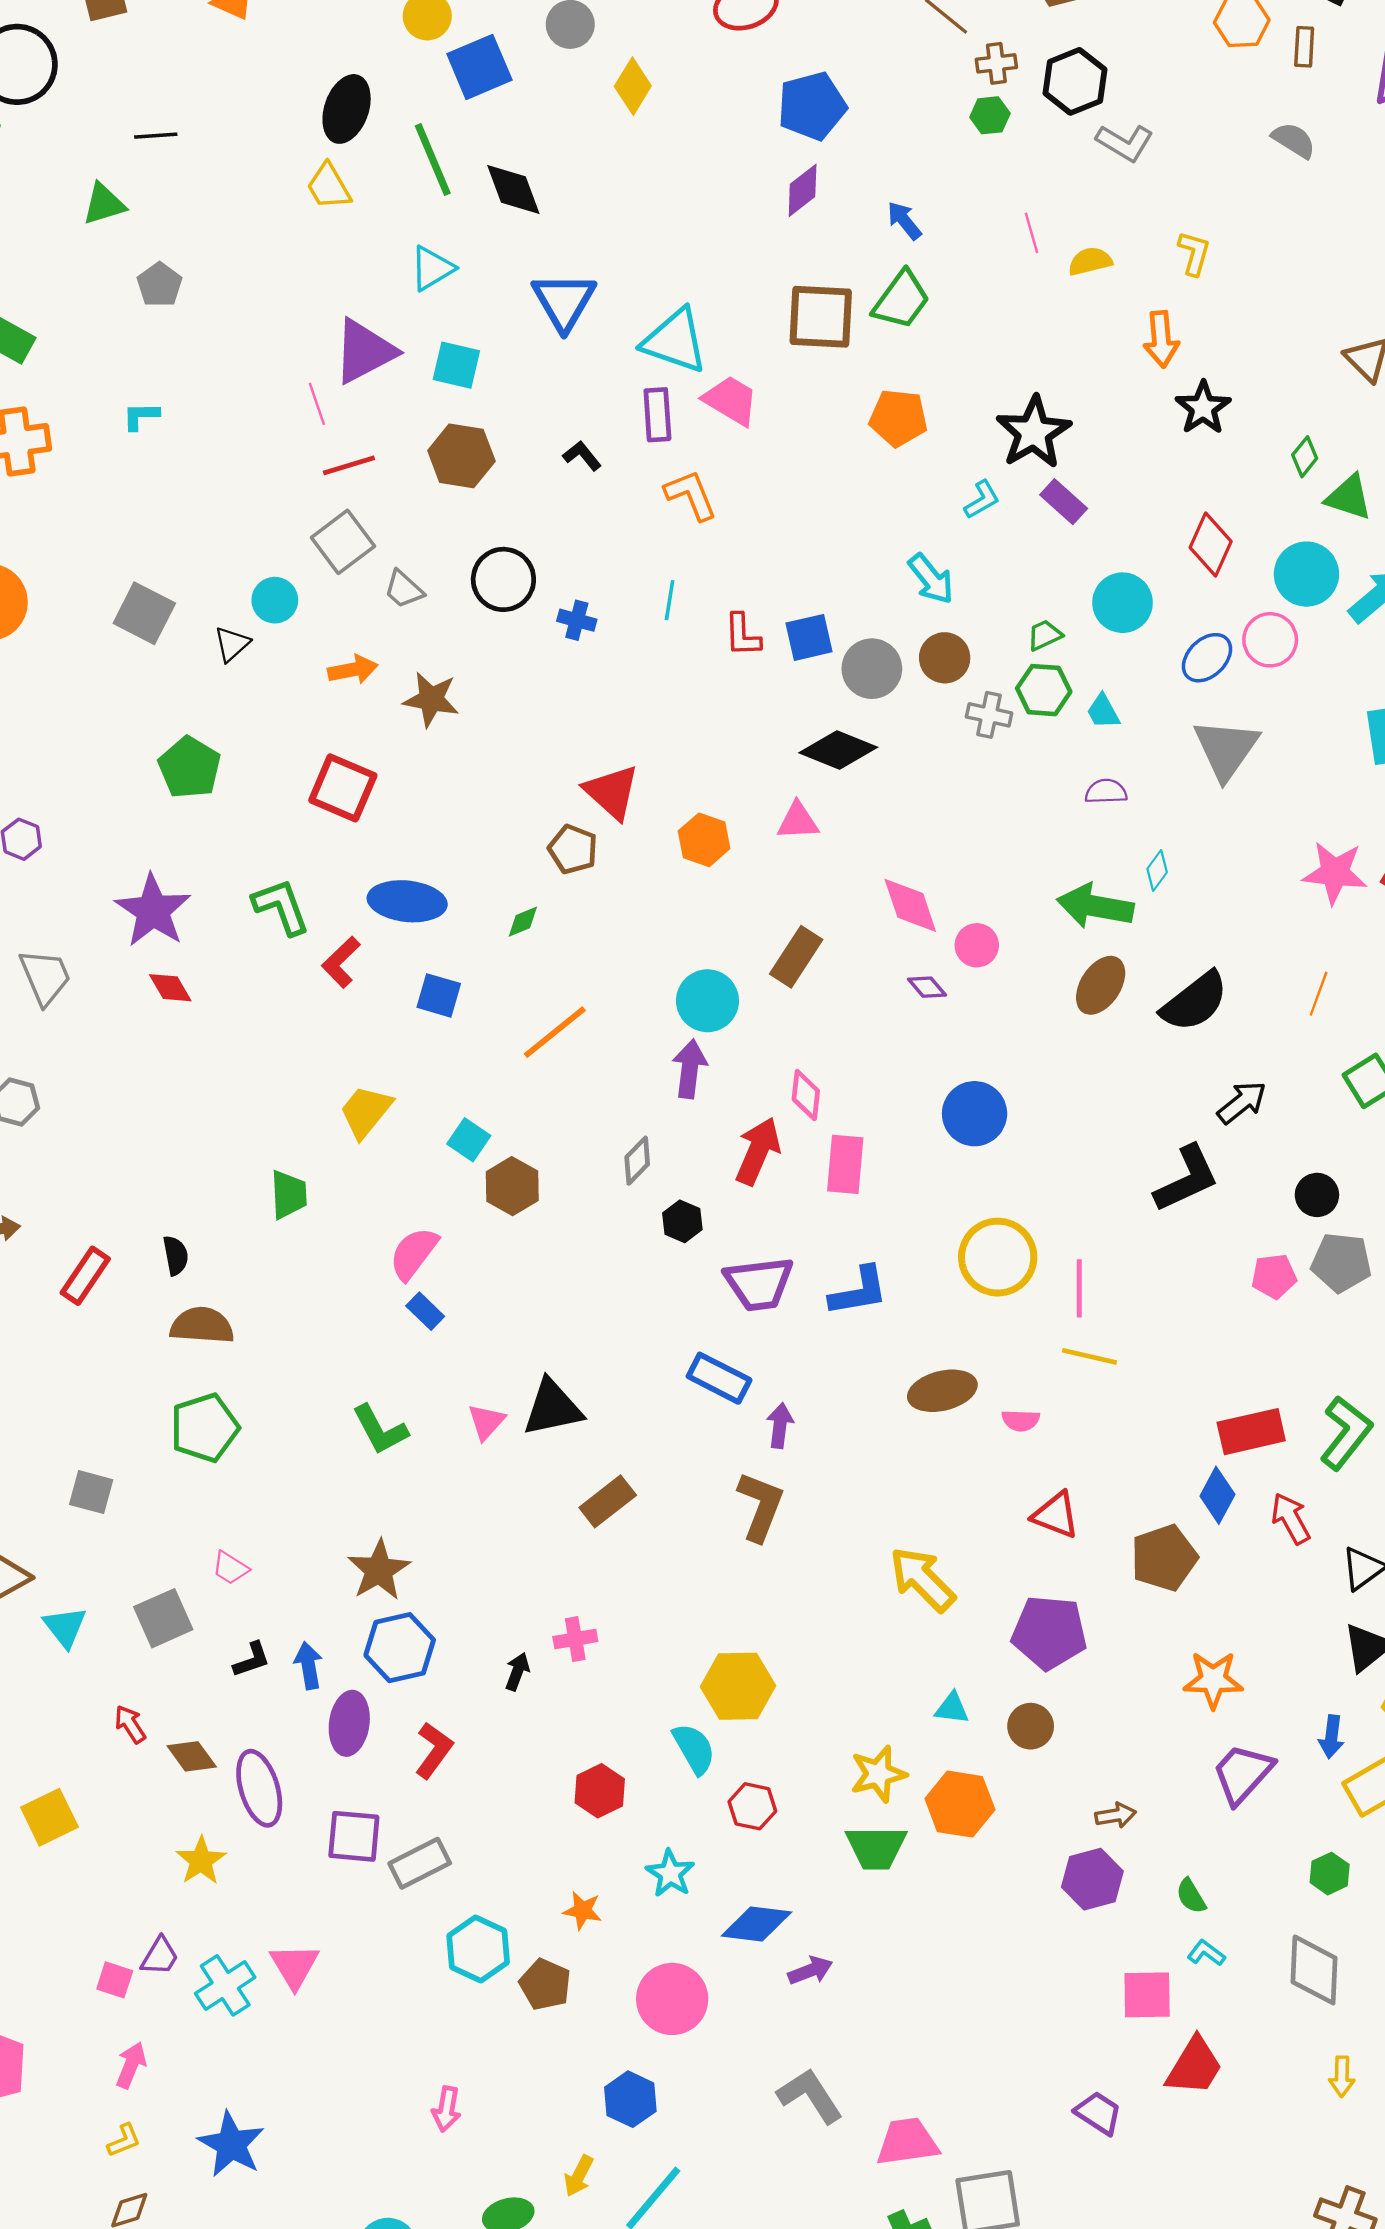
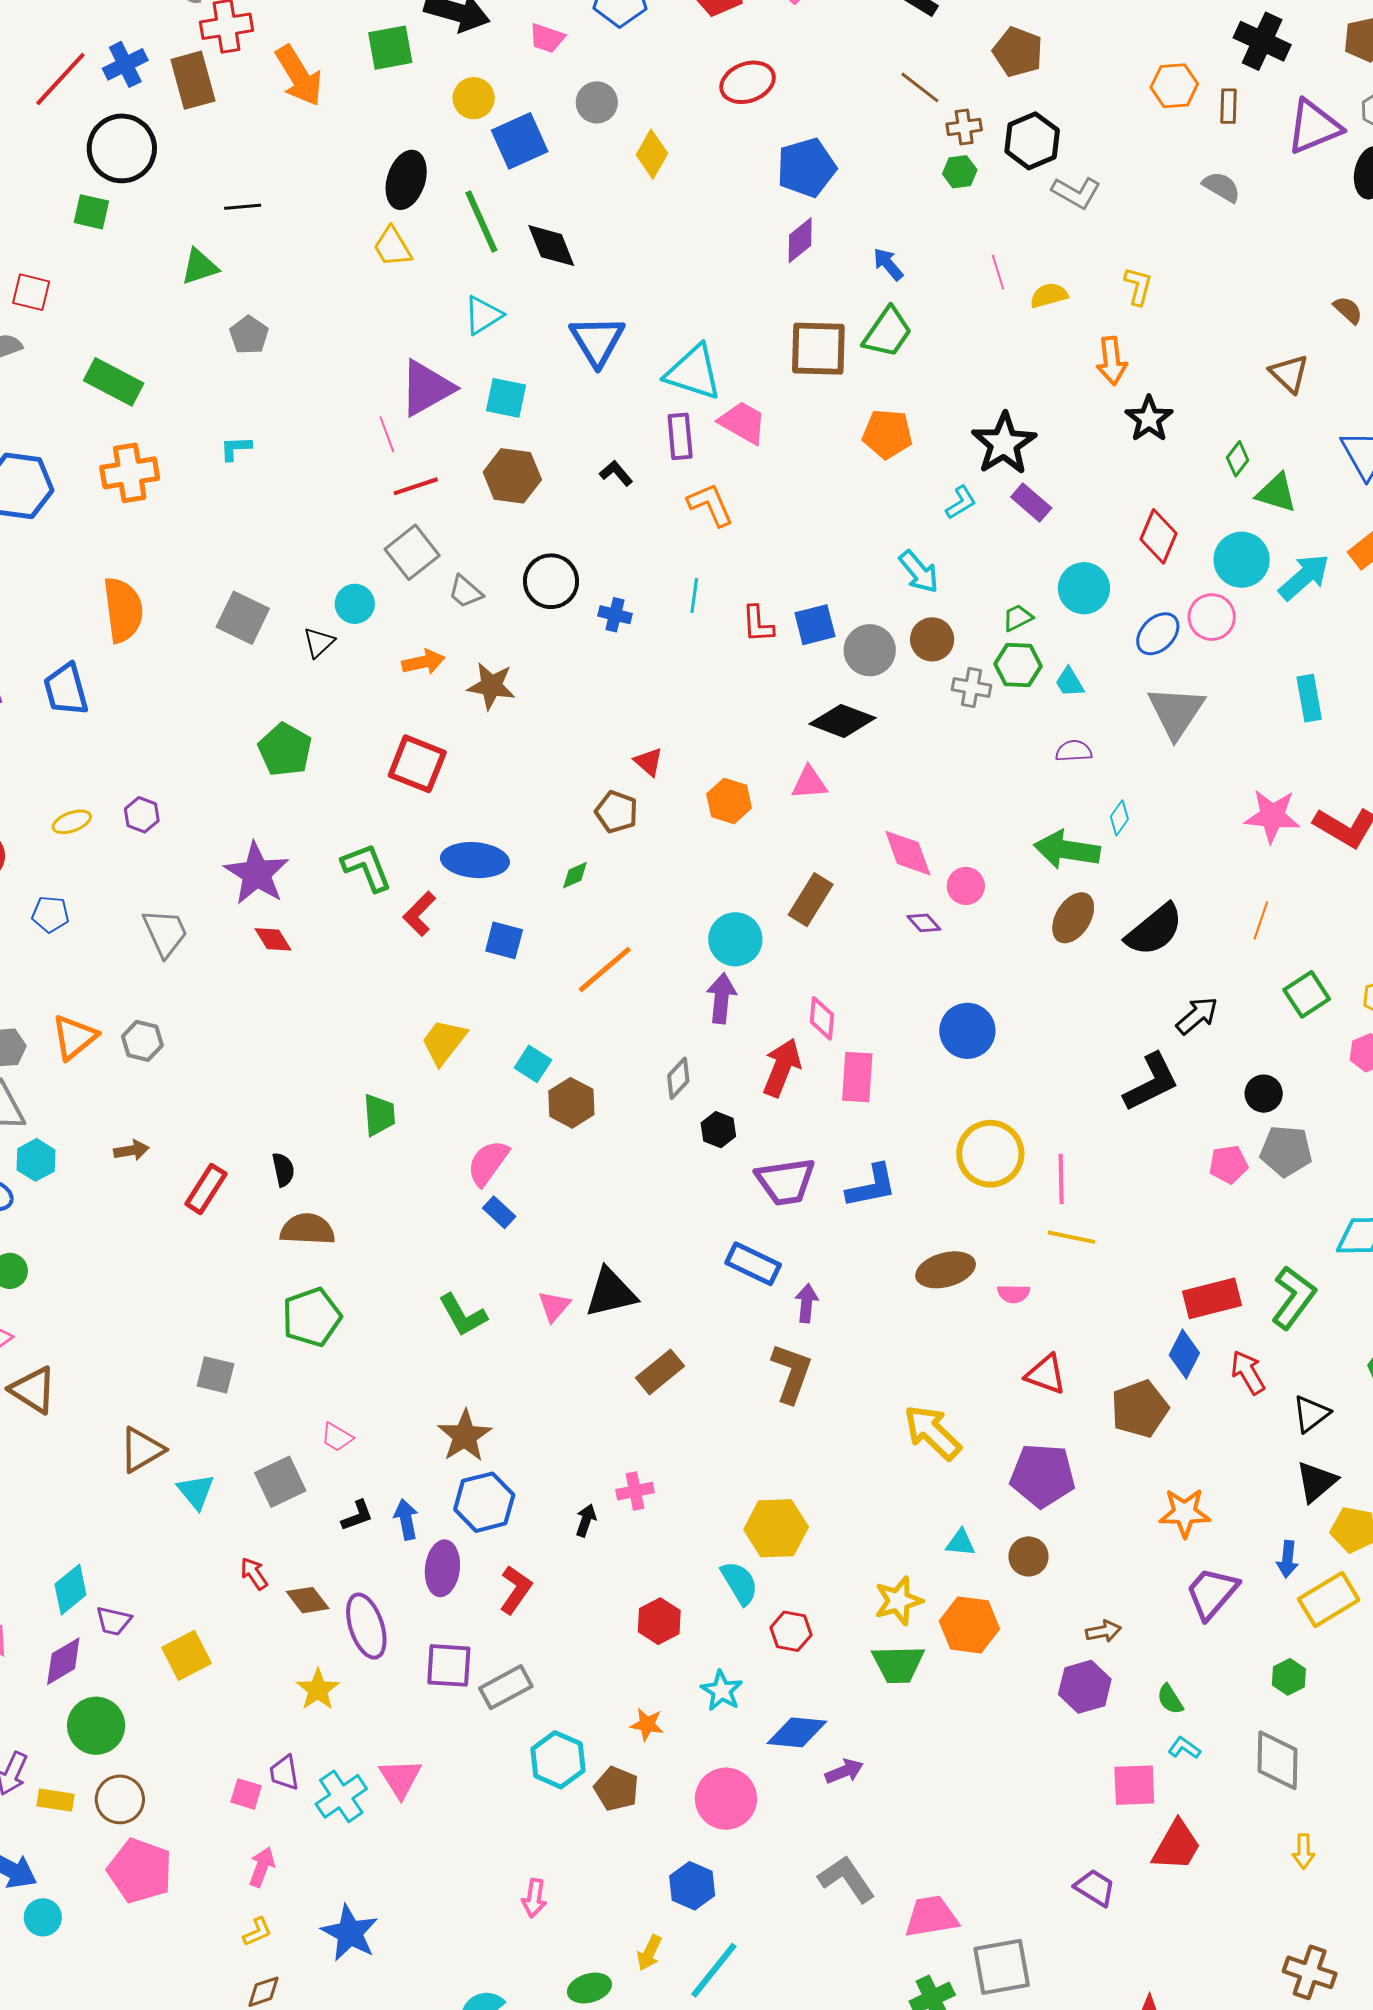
red triangle: (612, 792) -> (649, 762), size x0.6
purple trapezoid: (160, 1956) -> (284, 1773), turned 141

